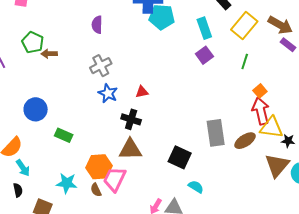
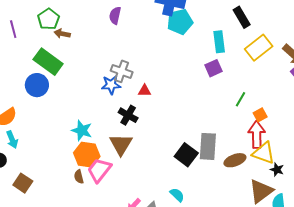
cyan pentagon: (162, 17) -> (180, 22), turned -30
green line: (245, 62) -> (241, 99), moved
gray cross: (101, 66) -> (122, 71), moved, turned 35
blue star: (108, 93) -> (111, 85), turned 30
green rectangle: (64, 135) -> (48, 62), moved, size x1.6
brown triangle: (130, 149) -> (121, 144), turned 50
black square: (180, 157) -> (186, 155), moved
cyan star: (67, 183) -> (82, 130), moved

